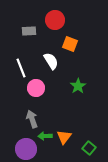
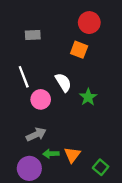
red circle: (55, 20) -> (89, 23), moved
white semicircle: (51, 61) -> (63, 82), moved
gray arrow: (32, 119) -> (36, 134), turned 84

